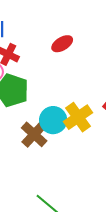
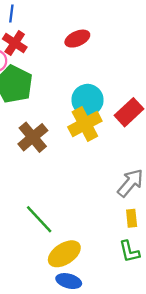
cyan circle: (53, 120) -> (87, 100), moved

